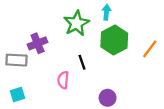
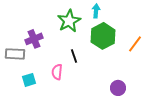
cyan square: (18, 94) -> (29, 80), moved
purple circle: (108, 98) -> (118, 88), moved

